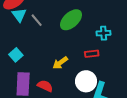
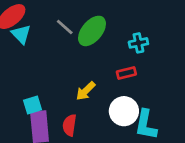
gray line: (37, 20) -> (65, 27), moved
cyan square: (16, 55) -> (33, 105), moved, turned 32
red semicircle: (45, 86) -> (69, 125), turned -98

